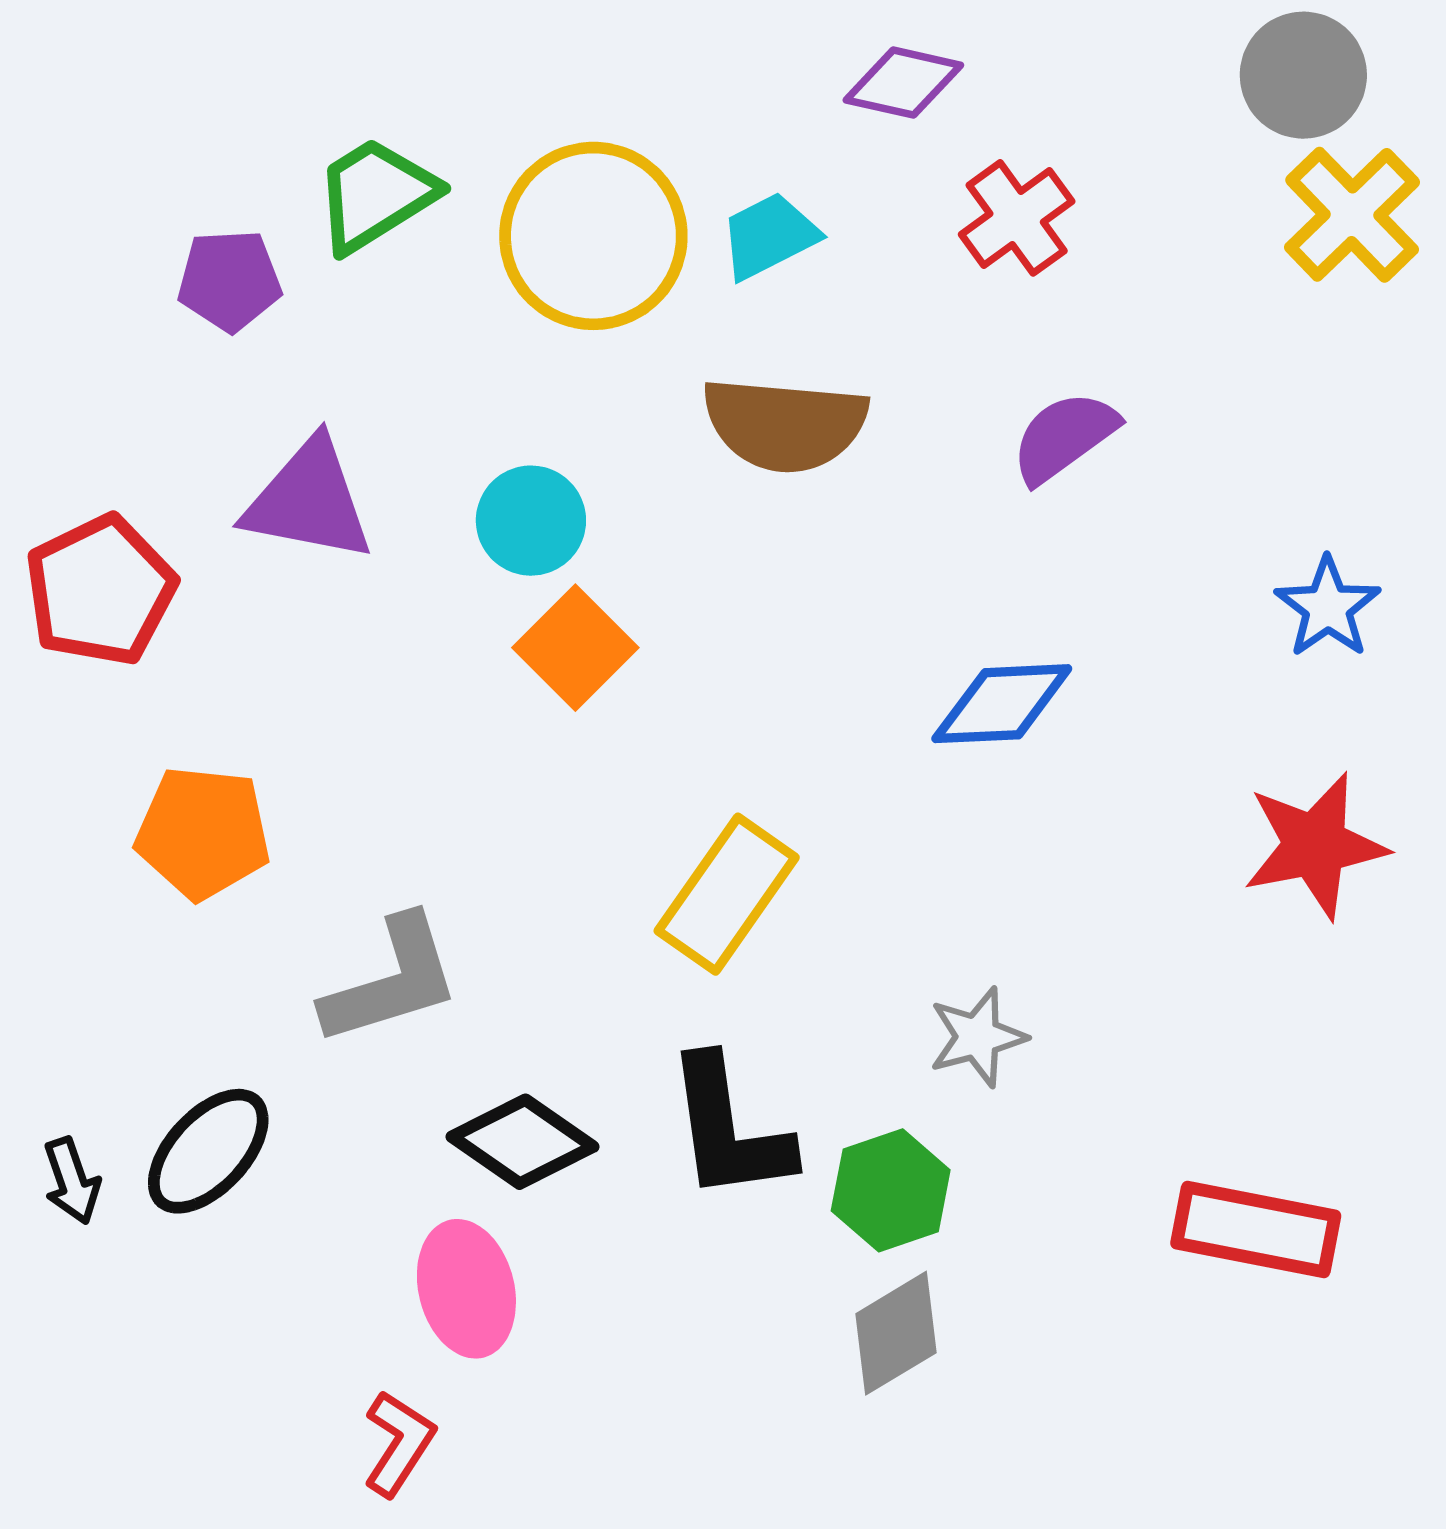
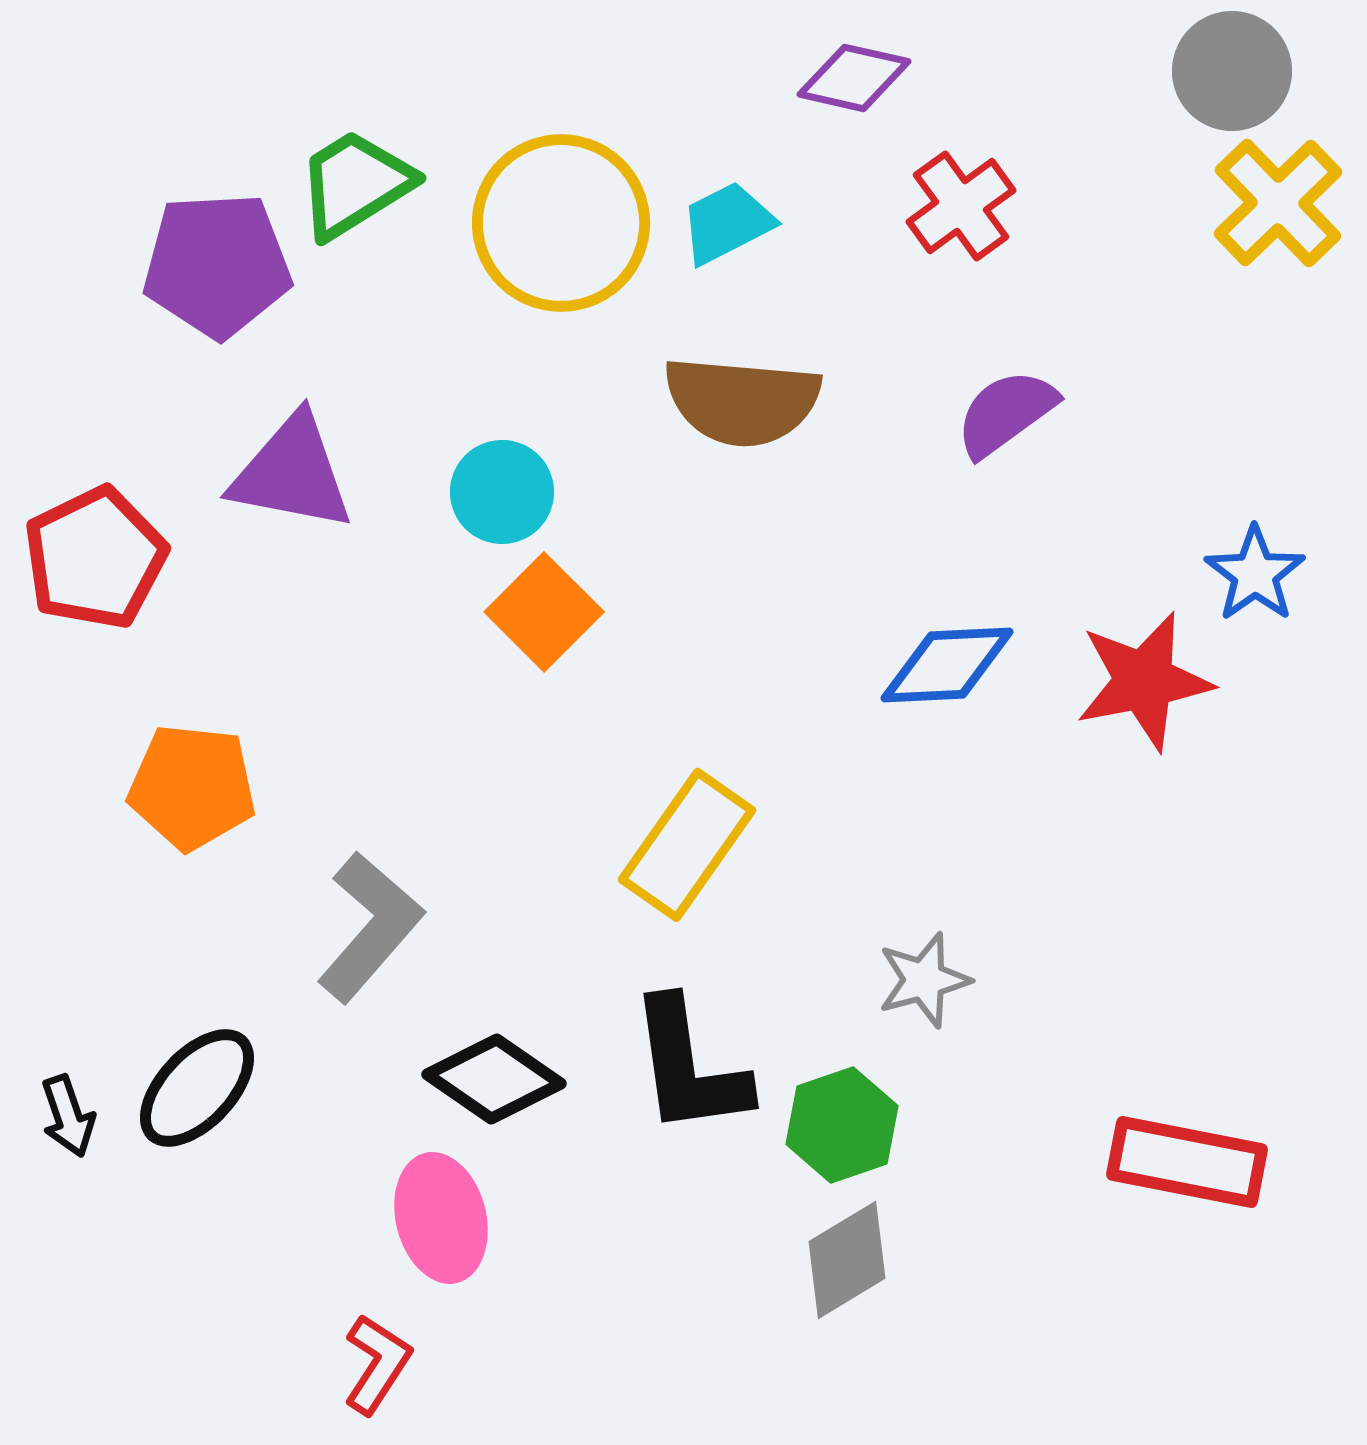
purple pentagon: (229, 280) -> (217, 265), size x1.5
red star: (1315, 845) -> (1144, 681), moved
gray L-shape: (391, 981) -> (370, 927), turned -32

